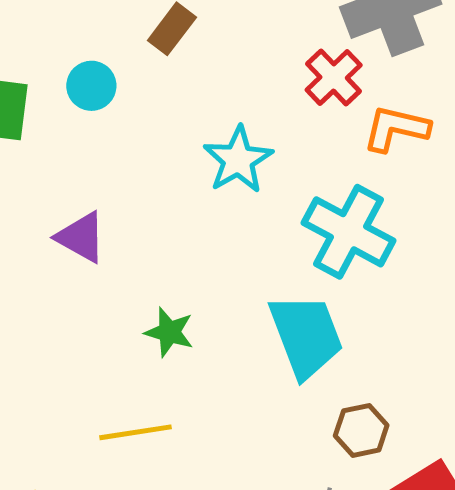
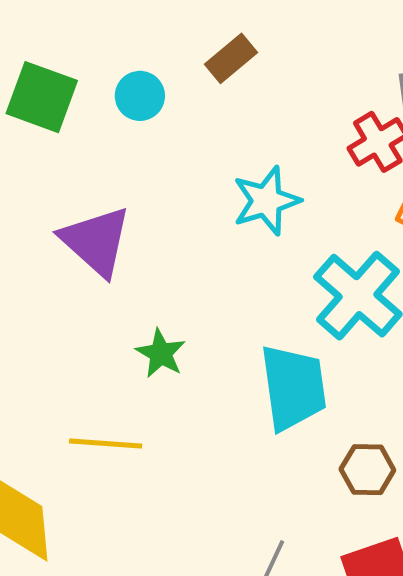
purple triangle: (81, 237) -> (96, 241), size x1.4
brown hexagon: (361, 430) -> (367, 470), moved

